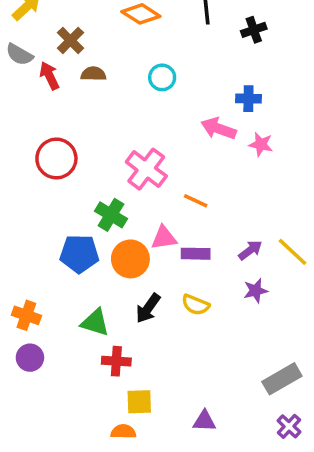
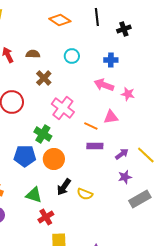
brown cross: (70, 40) -> (44, 78), moved
blue cross: (248, 99) -> (111, 60), moved
pink triangle: (164, 238) -> (111, 117), moved
purple rectangle: (196, 254) -> (95, 146), moved
yellow semicircle: (196, 305) -> (85, 194), moved
red cross: (116, 361) -> (46, 217), turned -35
gray rectangle: (282, 379) -> (140, 199), moved

